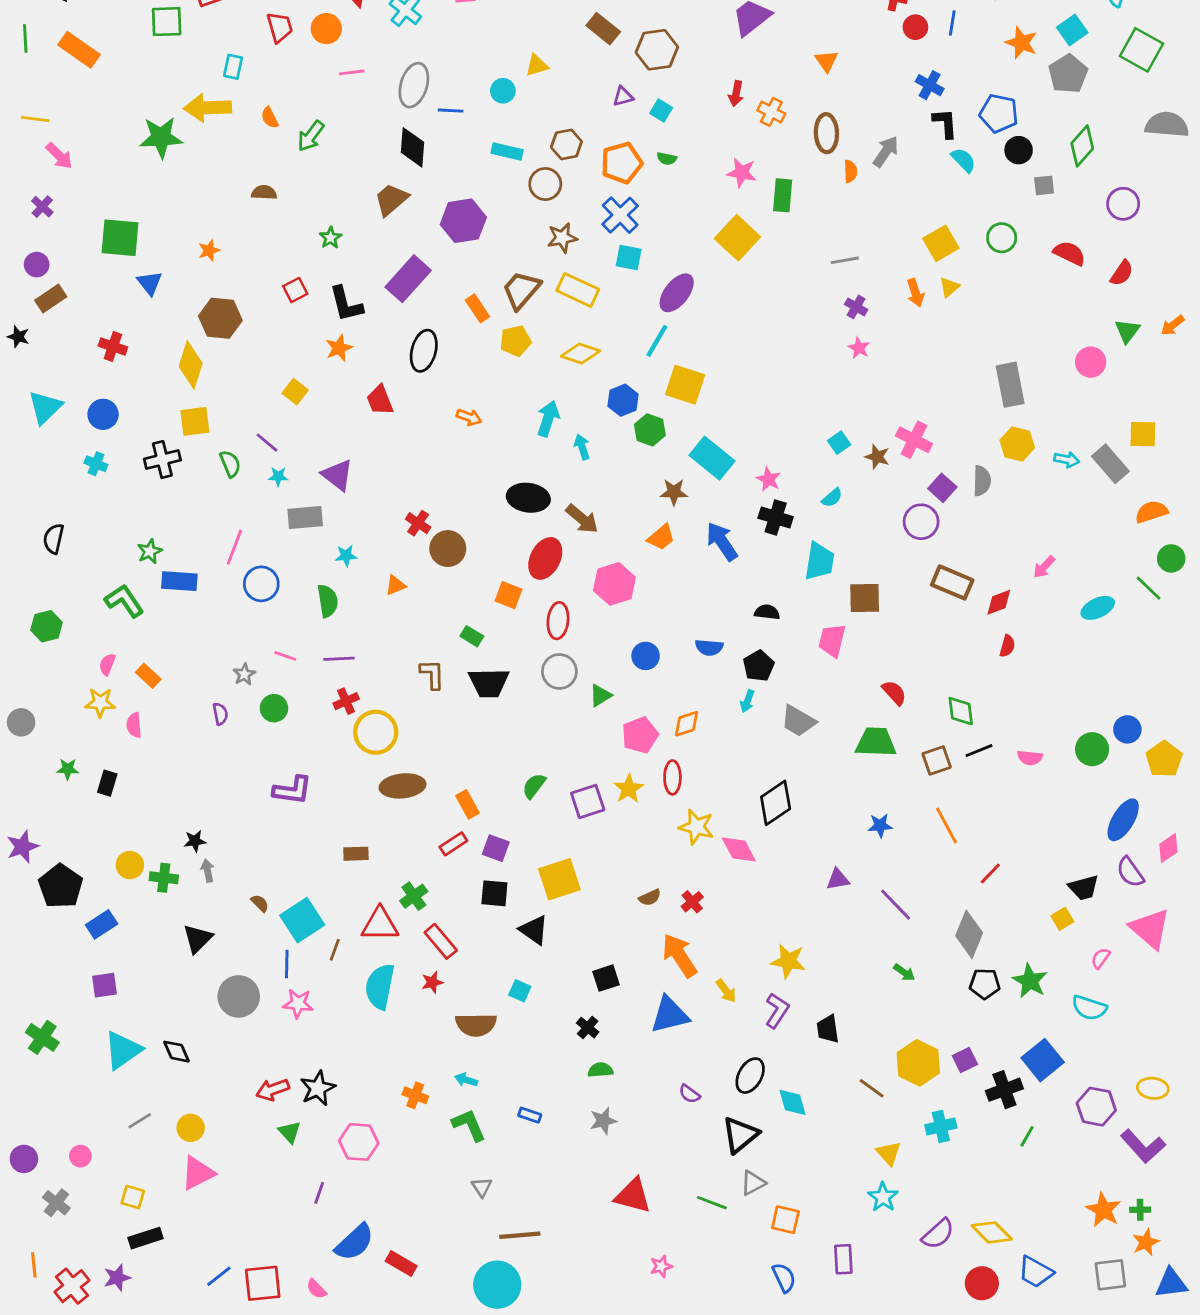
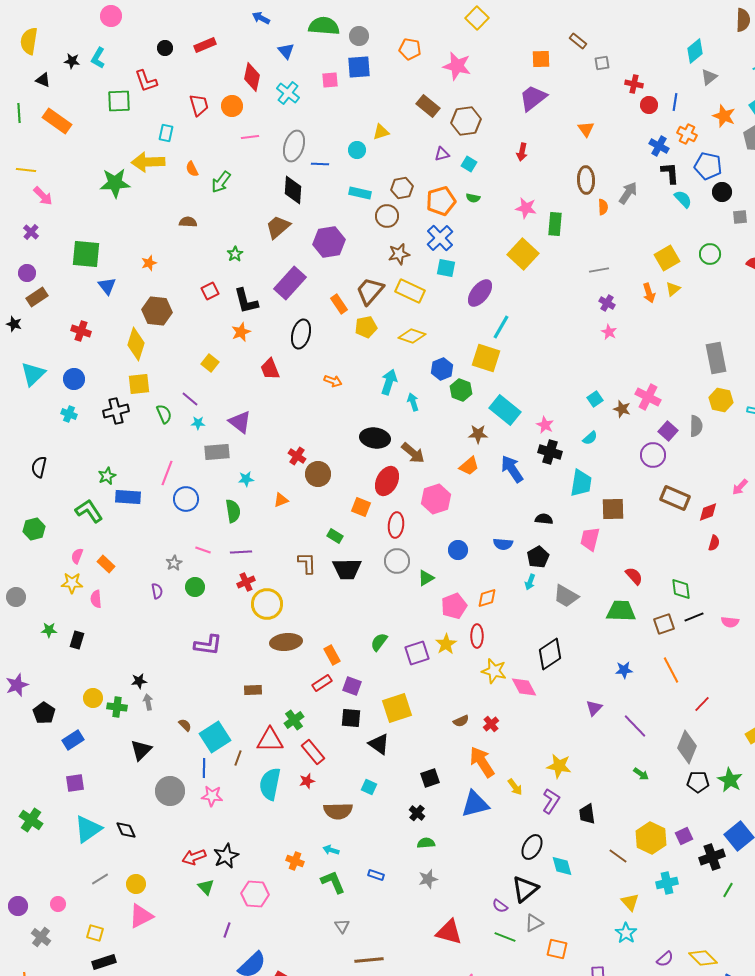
orange cross: (771, 112) -> (687, 134), moved
cyan line: (657, 341) -> (501, 327), moved
purple triangle: (838, 879) -> (594, 708), turned -36
black pentagon: (61, 886) -> (44, 713), size x0.7
purple semicircle: (689, 1094) -> (500, 906), moved
purple semicircle: (938, 1234) -> (665, 959), size x0.7

